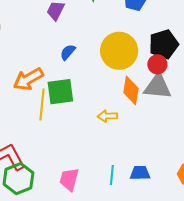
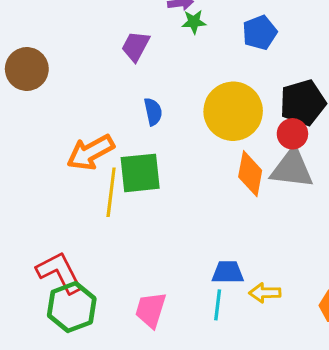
blue semicircle: (68, 52) -> (153, 112), turned 126
yellow arrow: (107, 116) -> (265, 293), moved
blue trapezoid: (140, 173) -> (228, 272), moved

